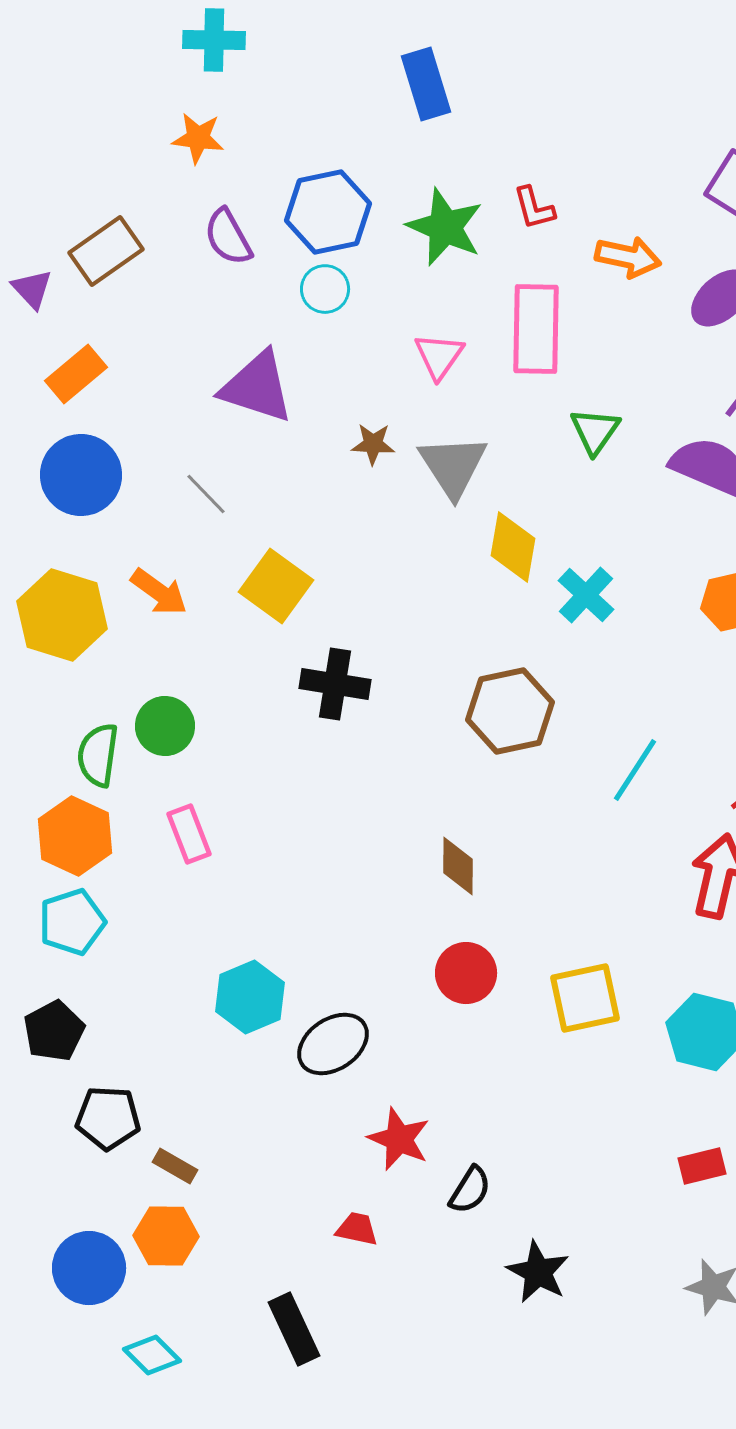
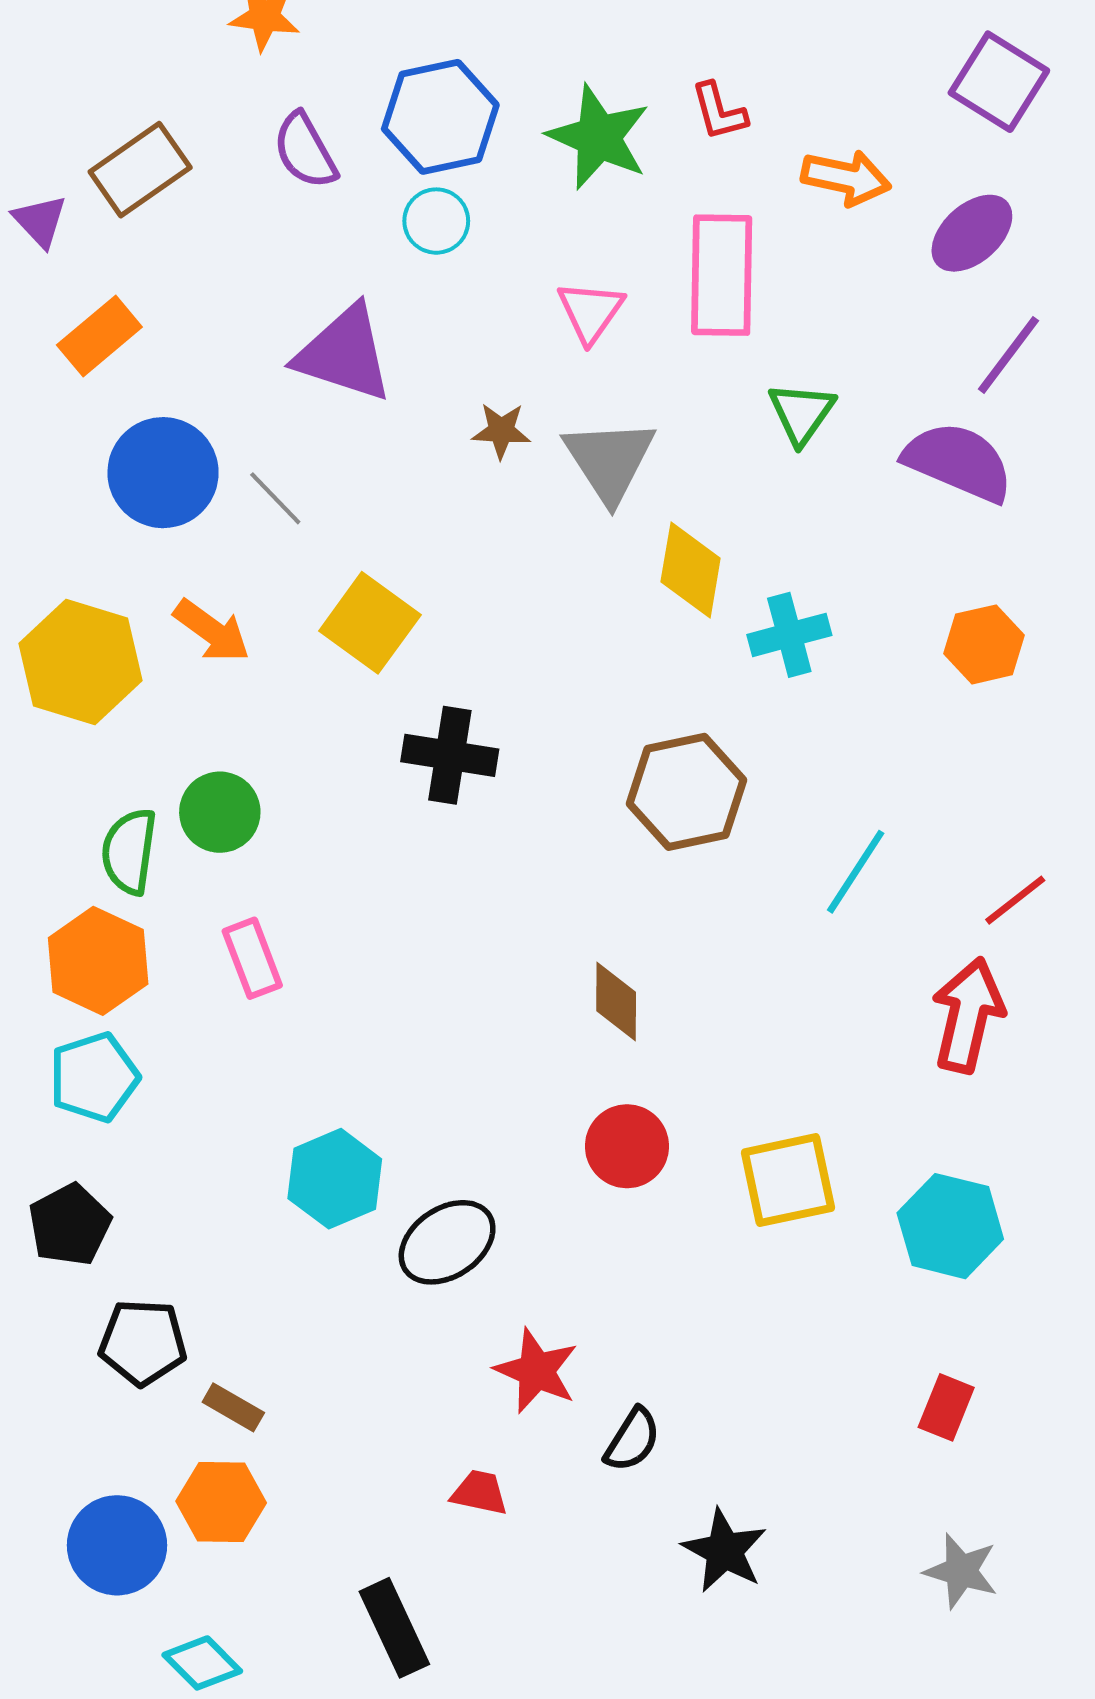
blue circle: (81, 475) -> (163, 473), moved
cyan cross: (586, 595) -> (789, 635), turned 32
red rectangle: (702, 1166) -> (946, 1407), turned -54

